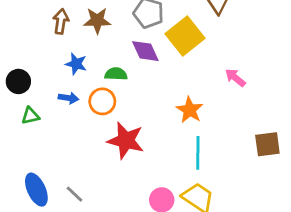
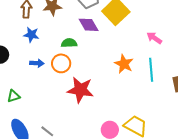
blue star: (76, 64) -> (31, 35), moved
green triangle: (30, 116) -> (14, 96), moved
cyan line: (198, 153) -> (151, 70), moved

